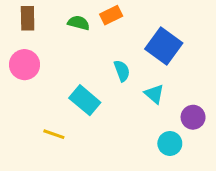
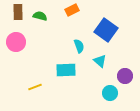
green semicircle: (79, 23) -> (40, 16), moved
cyan rectangle: (85, 100) -> (66, 70), moved, turned -42
yellow line: (54, 134) -> (35, 87), turned -40

